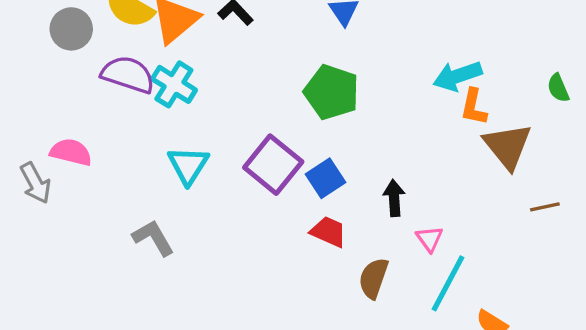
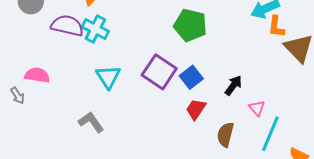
gray arrow: (35, 183) -> (18, 96), size x0.7
black arrow: (394, 198) -> (233, 85), turned 45
red trapezoid: (328, 232) -> (196, 109), turned -75

